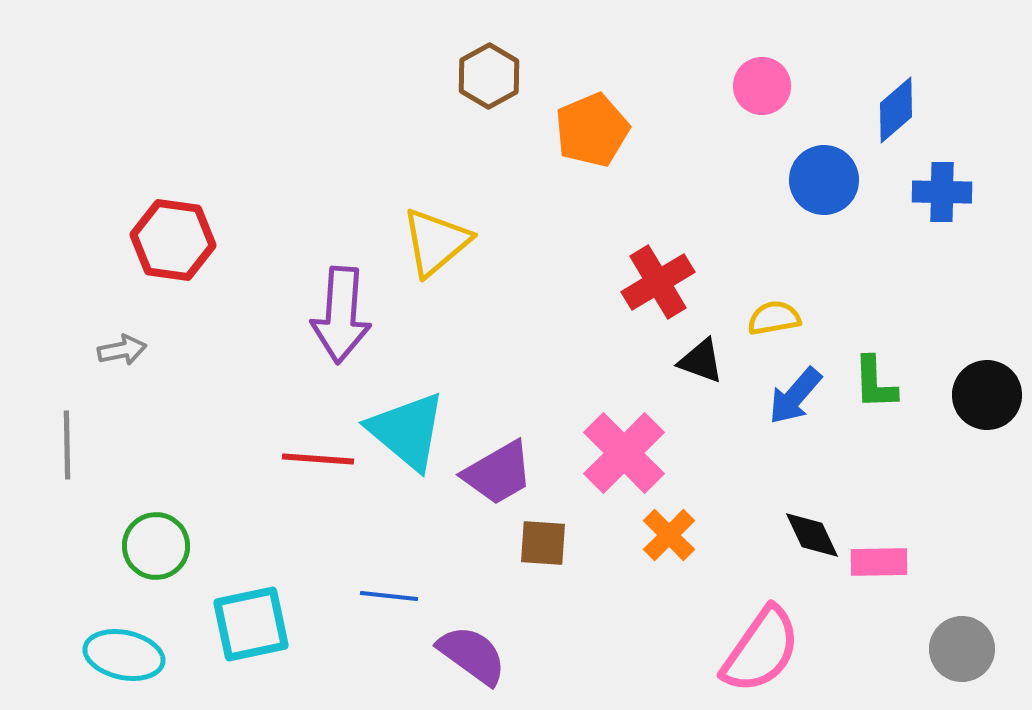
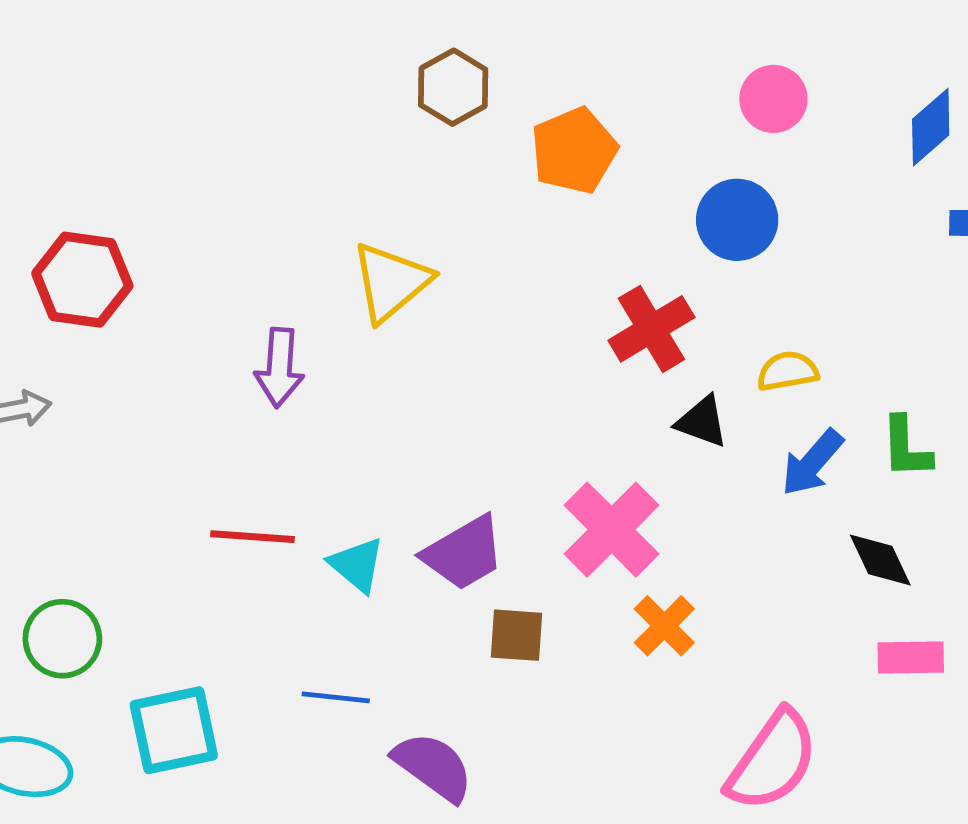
blue circle: (824, 180) -> (737, 220), moved
purple arrow: (341, 315) -> (279, 368), size x0.7
cyan triangle: (407, 431) -> (357, 565), moved, size x0.6
black diamond: (812, 535) -> (880, 560), moved

